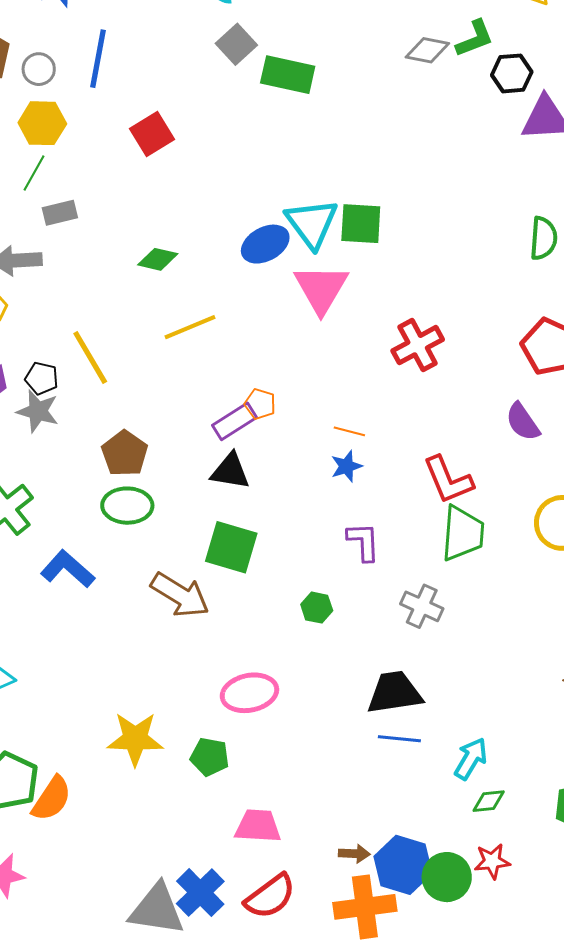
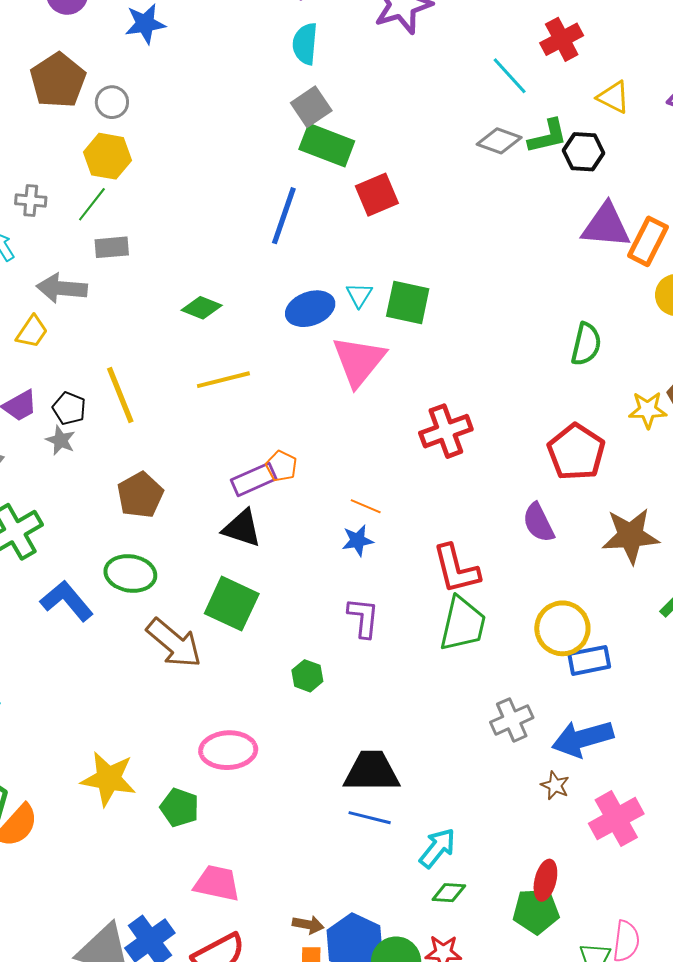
blue line: (98, 59) -> (284, 216), moved
black hexagon: (512, 73) -> (584, 152), moved
green rectangle: (288, 75) -> (327, 145), moved
red square: (152, 134) -> (377, 195), moved
cyan triangle: (312, 223) -> (359, 295), size x0.5
gray star: (38, 411) -> (60, 440), size x0.7
green ellipse: (127, 506) -> (130, 573), moved
gray cross: (422, 606) -> (512, 720), moved, turned 33

